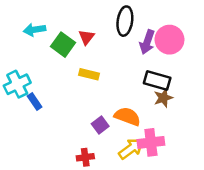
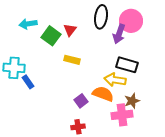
pink circle: (169, 40) -> (131, 21), moved
cyan cross: (17, 84) -> (14, 68), turned 30
brown star: (163, 98) -> (132, 101), moved
yellow arrow: (131, 149) -> (115, 80), moved, turned -135
red cross: (85, 157) -> (78, 127), moved

